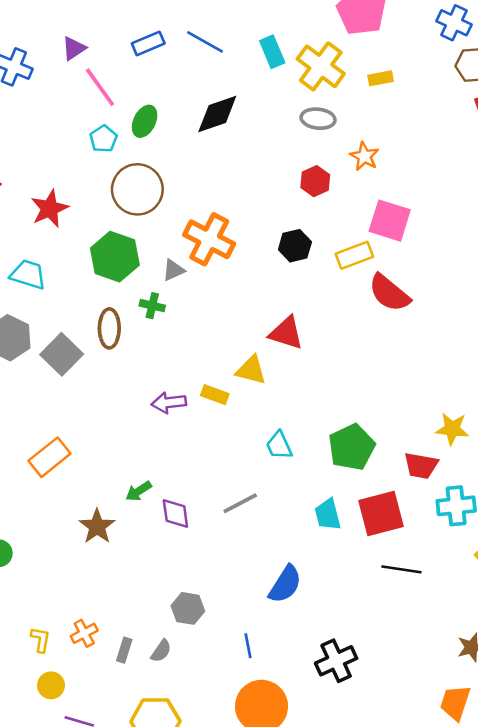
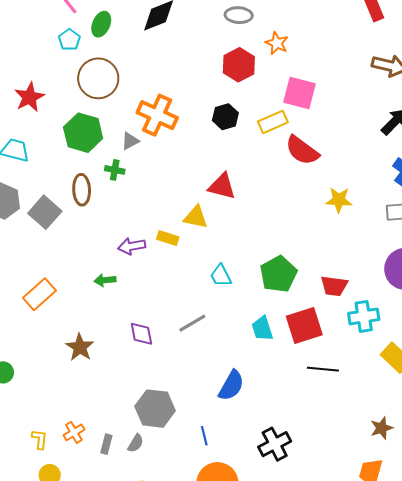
red hexagon: (315, 181) -> (239, 65), size x1.4
yellow star: (452, 429) -> (339, 200), moved
green arrow: (139, 491) -> (105, 280), moved, turned 30
gray hexagon: (188, 608) -> (155, 409), size x1.5

